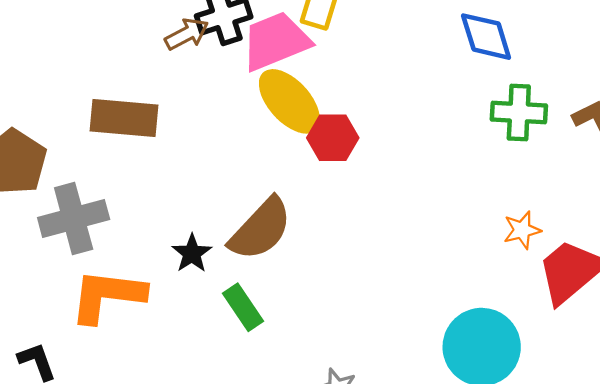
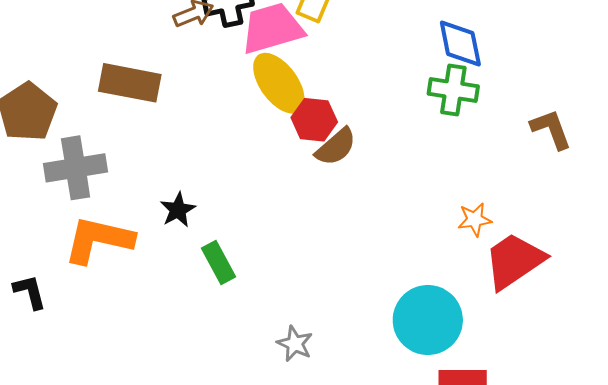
green cross: (519, 113) -> (453, 90), moved
brown semicircle: (261, 229) -> (336, 147), moved, size x0.7

